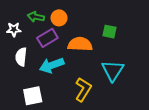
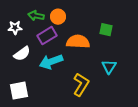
white semicircle: (21, 57) -> (22, 54), turned -132
cyan triangle: (113, 70) -> (109, 67), size x0.7
white square: (33, 96) -> (19, 91), moved

